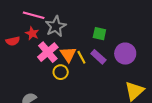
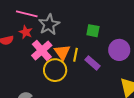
yellow line: (81, 57) -> (76, 55), turned 40
purple rectangle: (98, 57) -> (93, 63), moved
yellow circle: (61, 72) -> (55, 70), size x1.5

